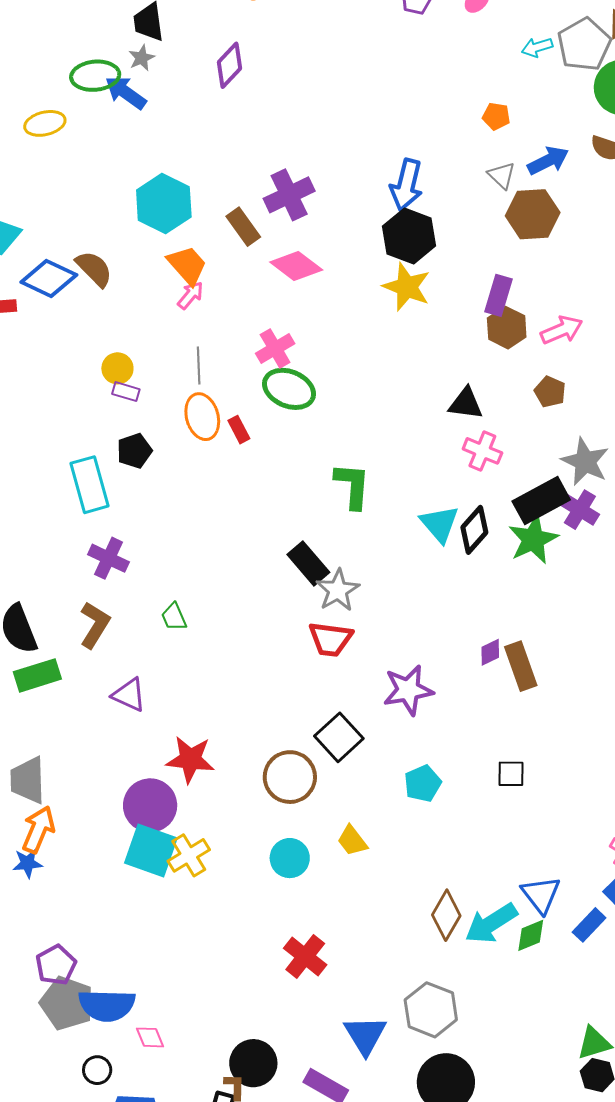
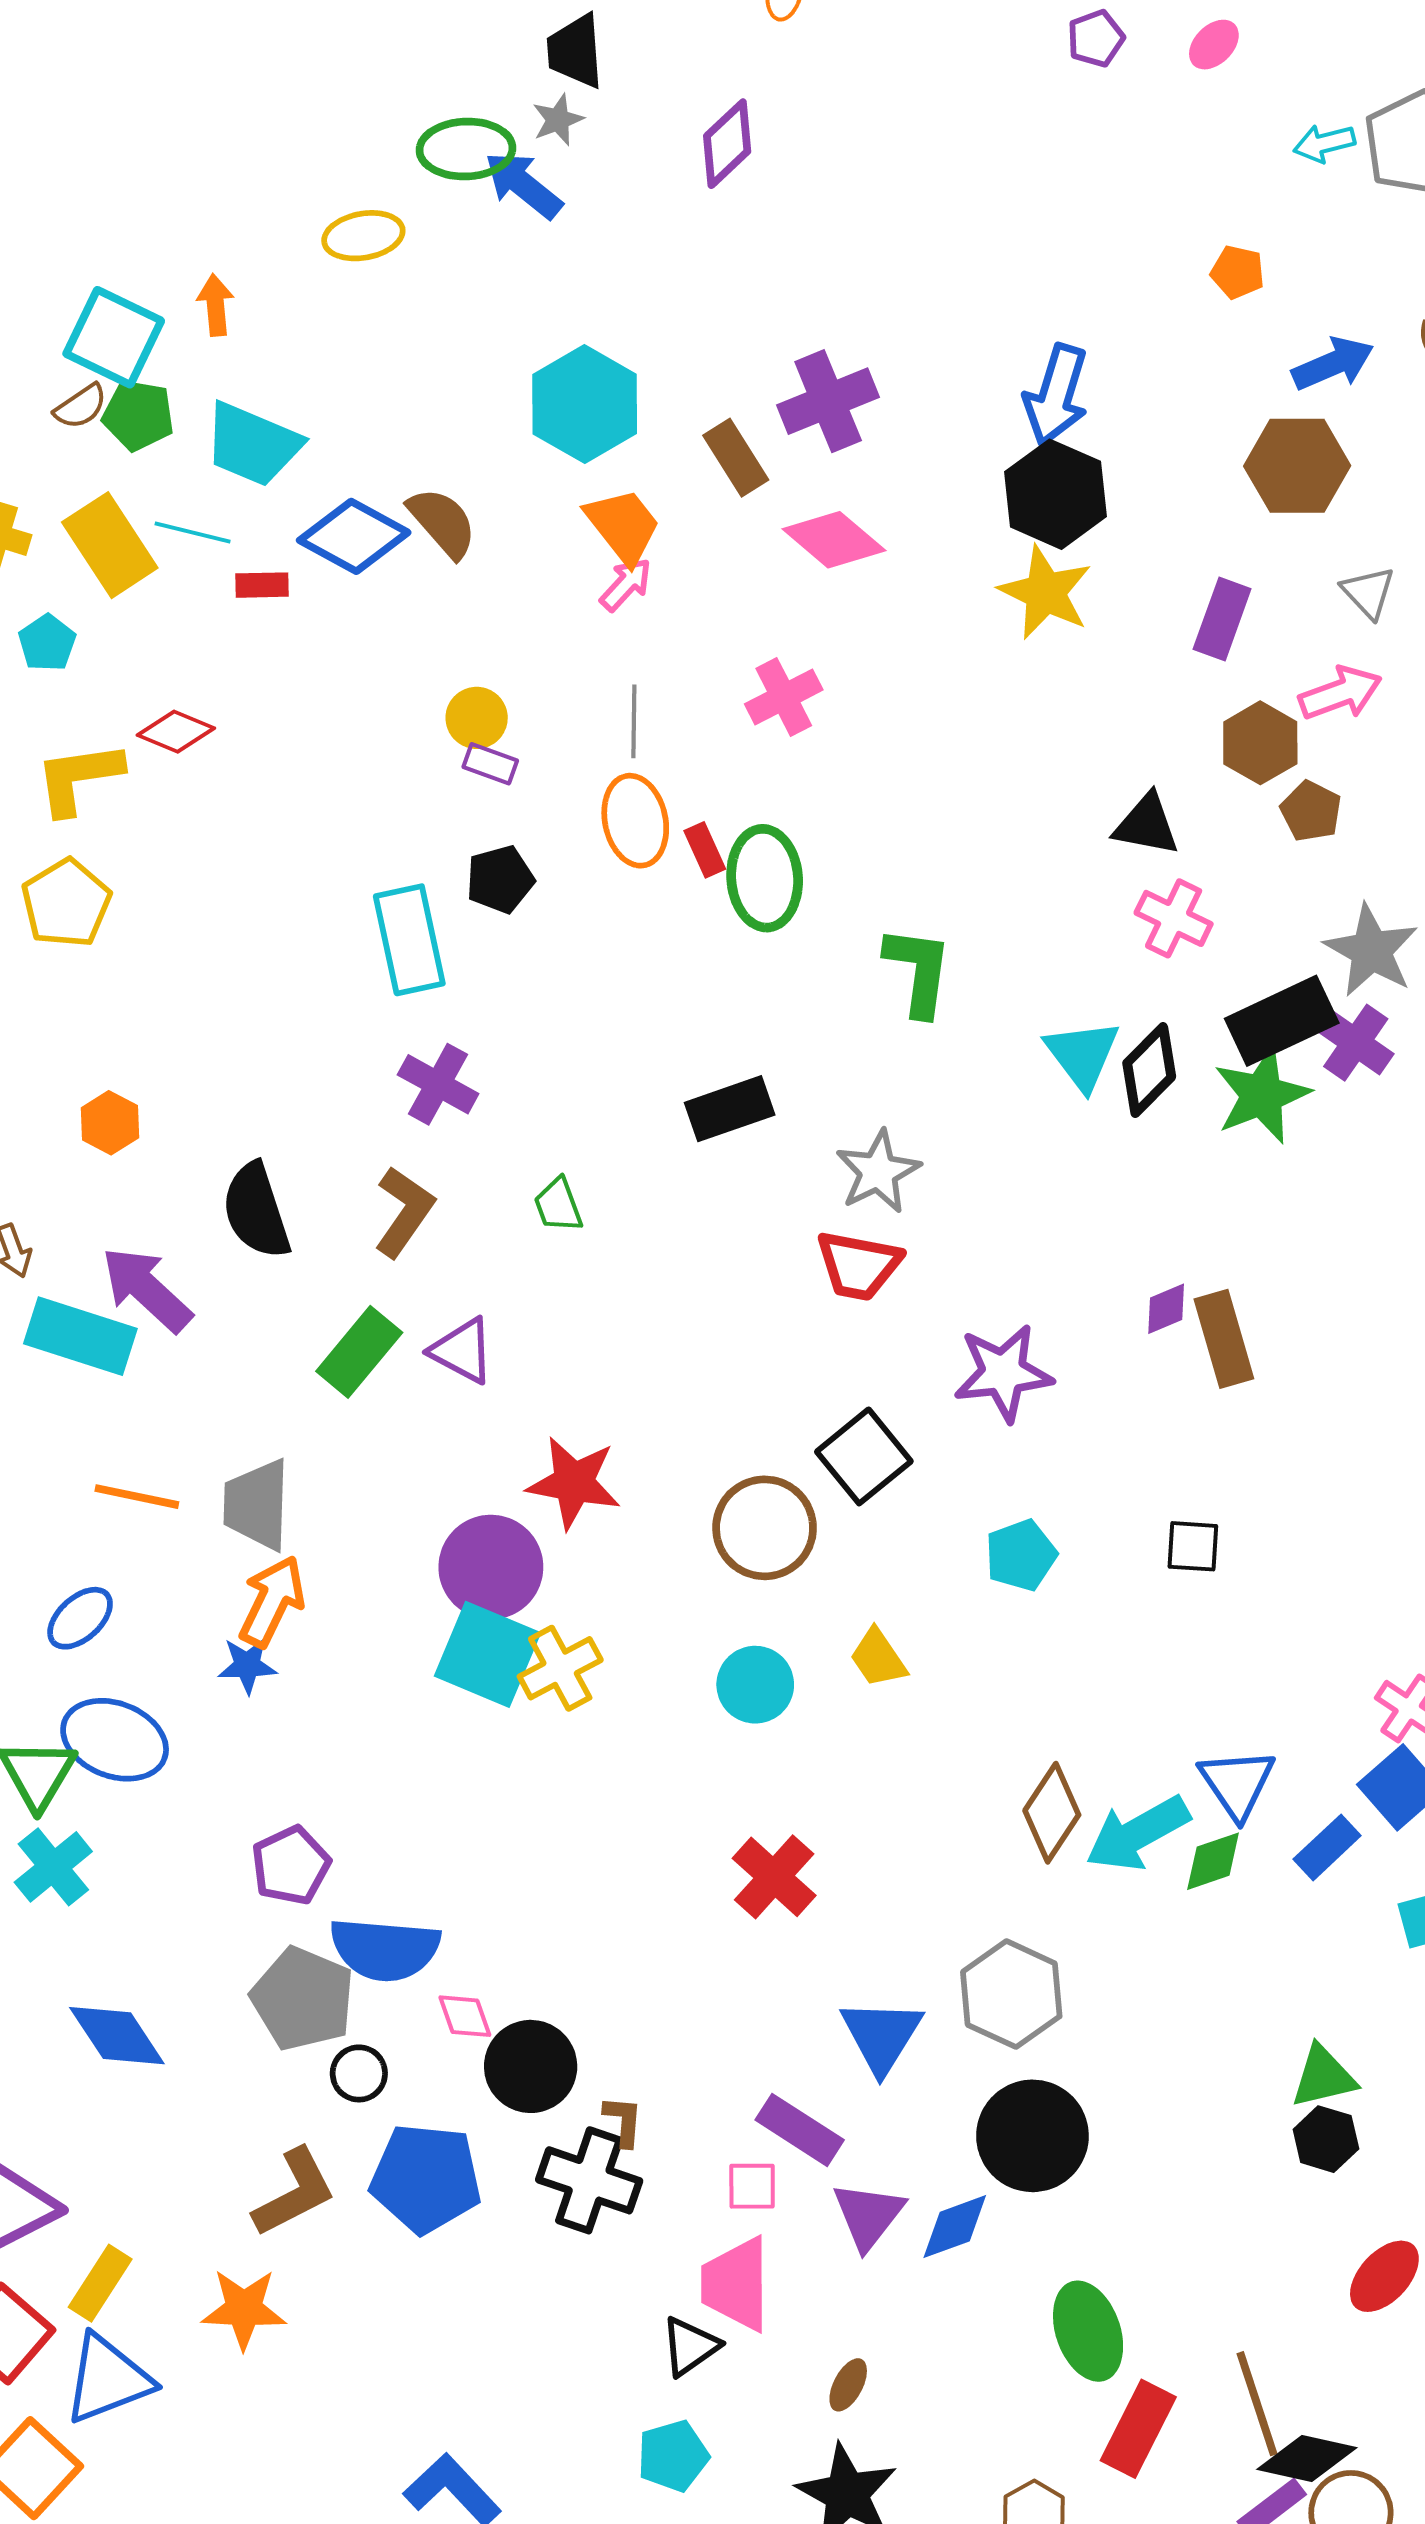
gray triangle: (502, 175) -> (1368, 592), moved
brown hexagon: (507, 328) -> (1260, 743), moved
green ellipse: (289, 389) -> (765, 878), moved, turned 60
black rectangle: (308, 563) -> (730, 1109), moved, turned -72
green rectangle: (37, 675) -> (359, 1352), moved, turned -36
gray pentagon: (67, 1003) -> (303, 1999), moved
black circle: (253, 1063) -> (531, 2066), moved

